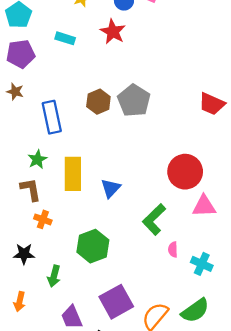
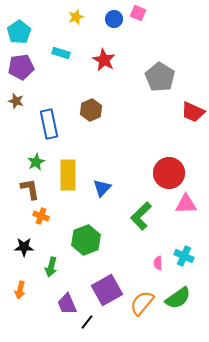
red star: (113, 32) -> (104, 60), moved
gray pentagon: (134, 101) -> (160, 77), moved
pink semicircle: (173, 249) -> (158, 263), moved

